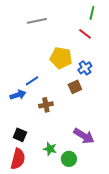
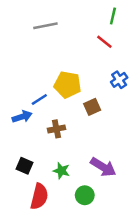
yellow pentagon: (61, 58) -> (68, 85), moved
blue cross: (85, 68) -> (119, 80), moved
green star: (50, 149) -> (61, 171), moved
red semicircle: (18, 159) -> (39, 196), moved

